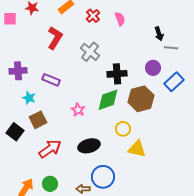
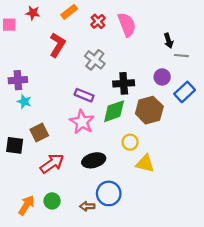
pink semicircle: (120, 19) -> (127, 25), size x1.6
purple rectangle: (51, 80) -> (84, 95), moved
cyan star: (29, 98) -> (24, 102), moved
pink star: (78, 110) -> (82, 122), size x1.6
black square: (15, 132) -> (15, 145), turned -30

